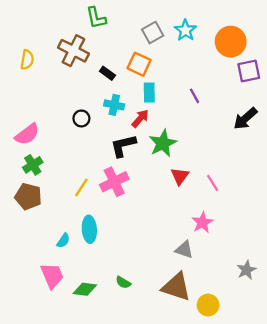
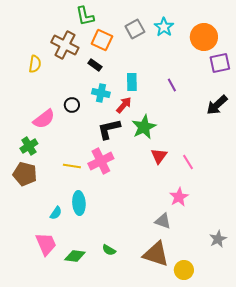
yellow semicircle: (27, 60) -> (35, 64), moved
orange square: (139, 64) -> (102, 40), moved
pink semicircle: (27, 134) -> (44, 119), moved
yellow line: (81, 187) -> (72, 166), turned 66

